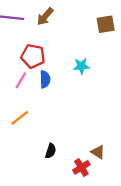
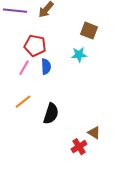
brown square: (106, 24) -> (89, 31), moved, turned 30
black semicircle: (51, 151) -> (51, 114), moved, size x1.5

